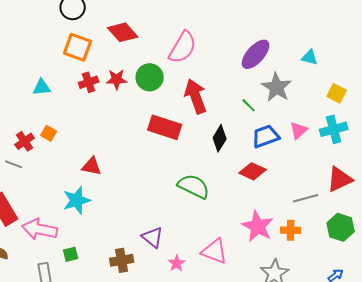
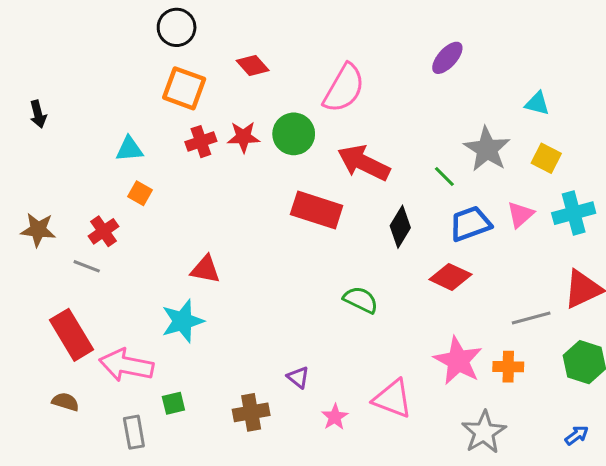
red diamond: (123, 32) -> (253, 65), size x0.7
purple ellipse: (256, 54) -> (447, 58), moved, size x0.7
yellow square: (337, 93) -> (546, 158), moved
red arrow: (196, 96) -> (364, 163), turned -44
orange square: (49, 133) -> (140, 193), moved
green semicircle: (194, 186) -> (361, 300), size x0.7
purple triangle: (153, 237) -> (298, 377), size x0.7

